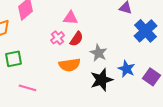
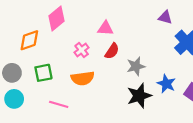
pink cross: (58, 38) -> (82, 50), moved
gray star: (99, 53) -> (136, 66), turned 30
orange semicircle: (70, 65) -> (83, 78), moved

